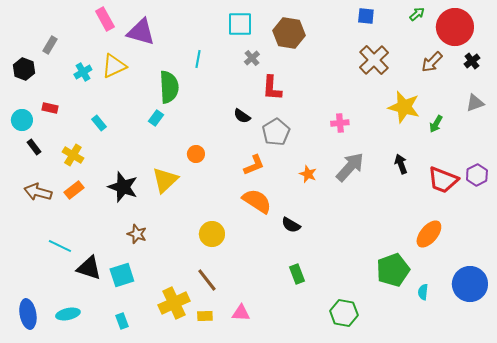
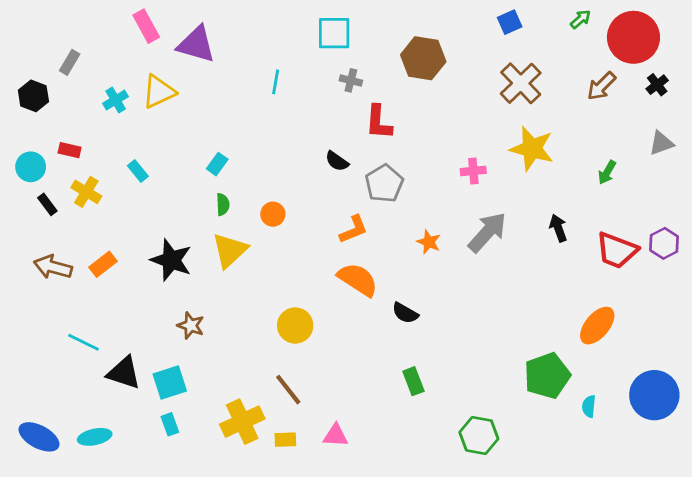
blue square: (366, 16) -> (510, 22), turned -30
brown hexagon: (289, 33) -> (423, 58), moved
gray cross: (252, 58) -> (351, 80), turned -35
green semicircle: (169, 87) -> (223, 204), moved, size x0.5
yellow star: (404, 107) -> (532, 149), moved
yellow cross: (73, 155) -> (86, 192), moved
blue ellipse: (28, 314) -> (39, 437), turned -52
cyan rectangle: (122, 321) -> (170, 424), moved

